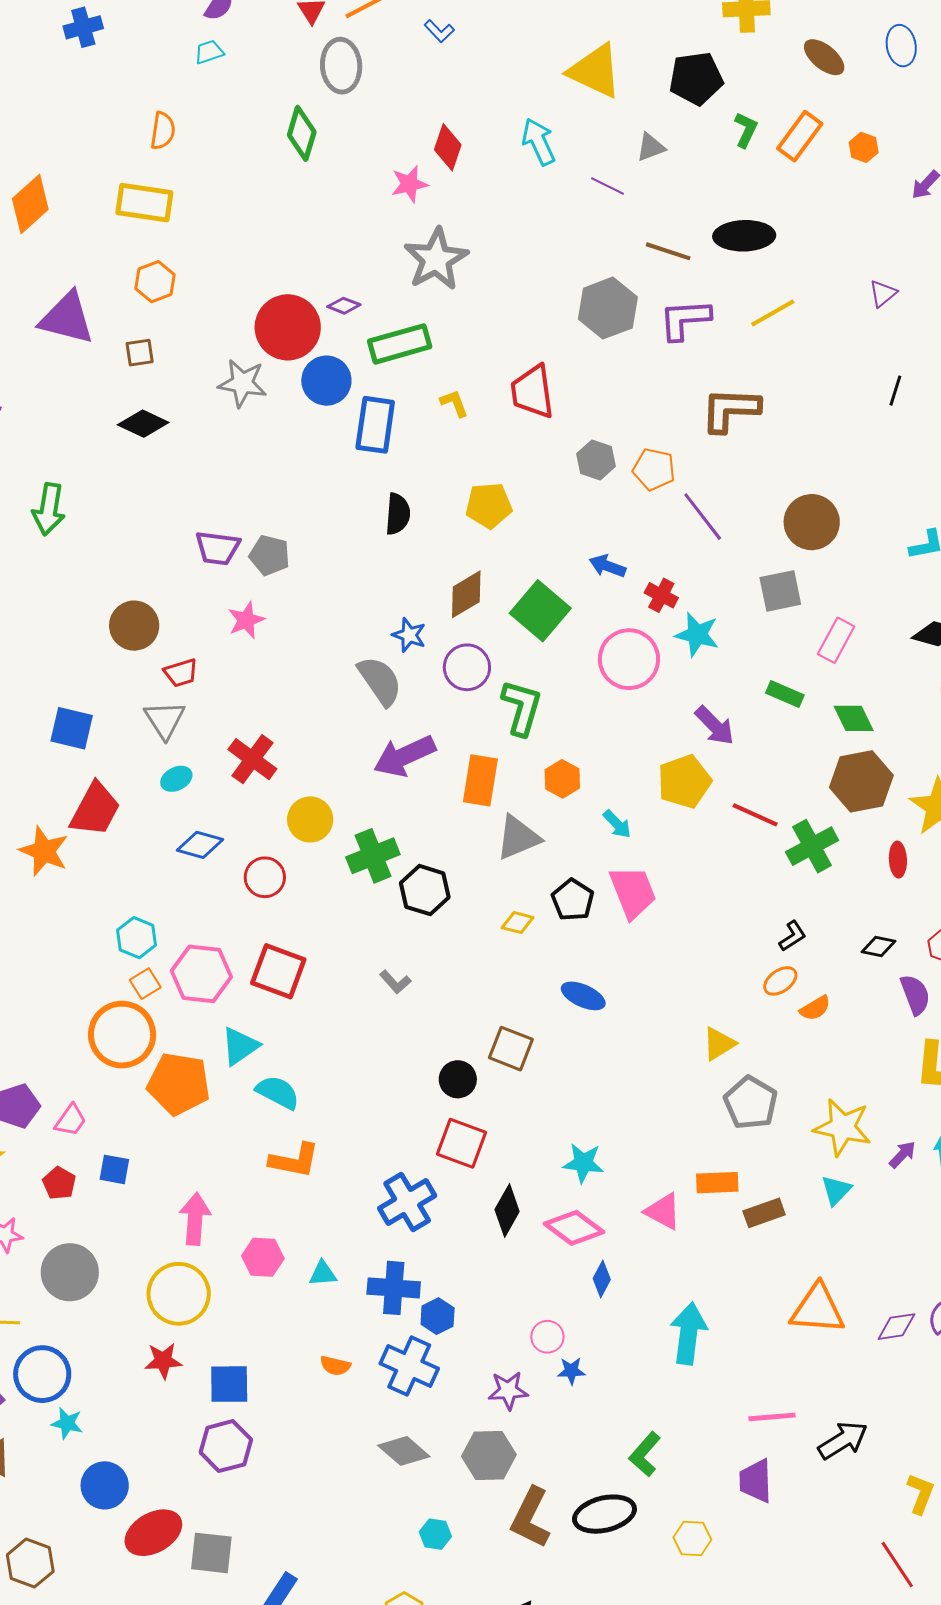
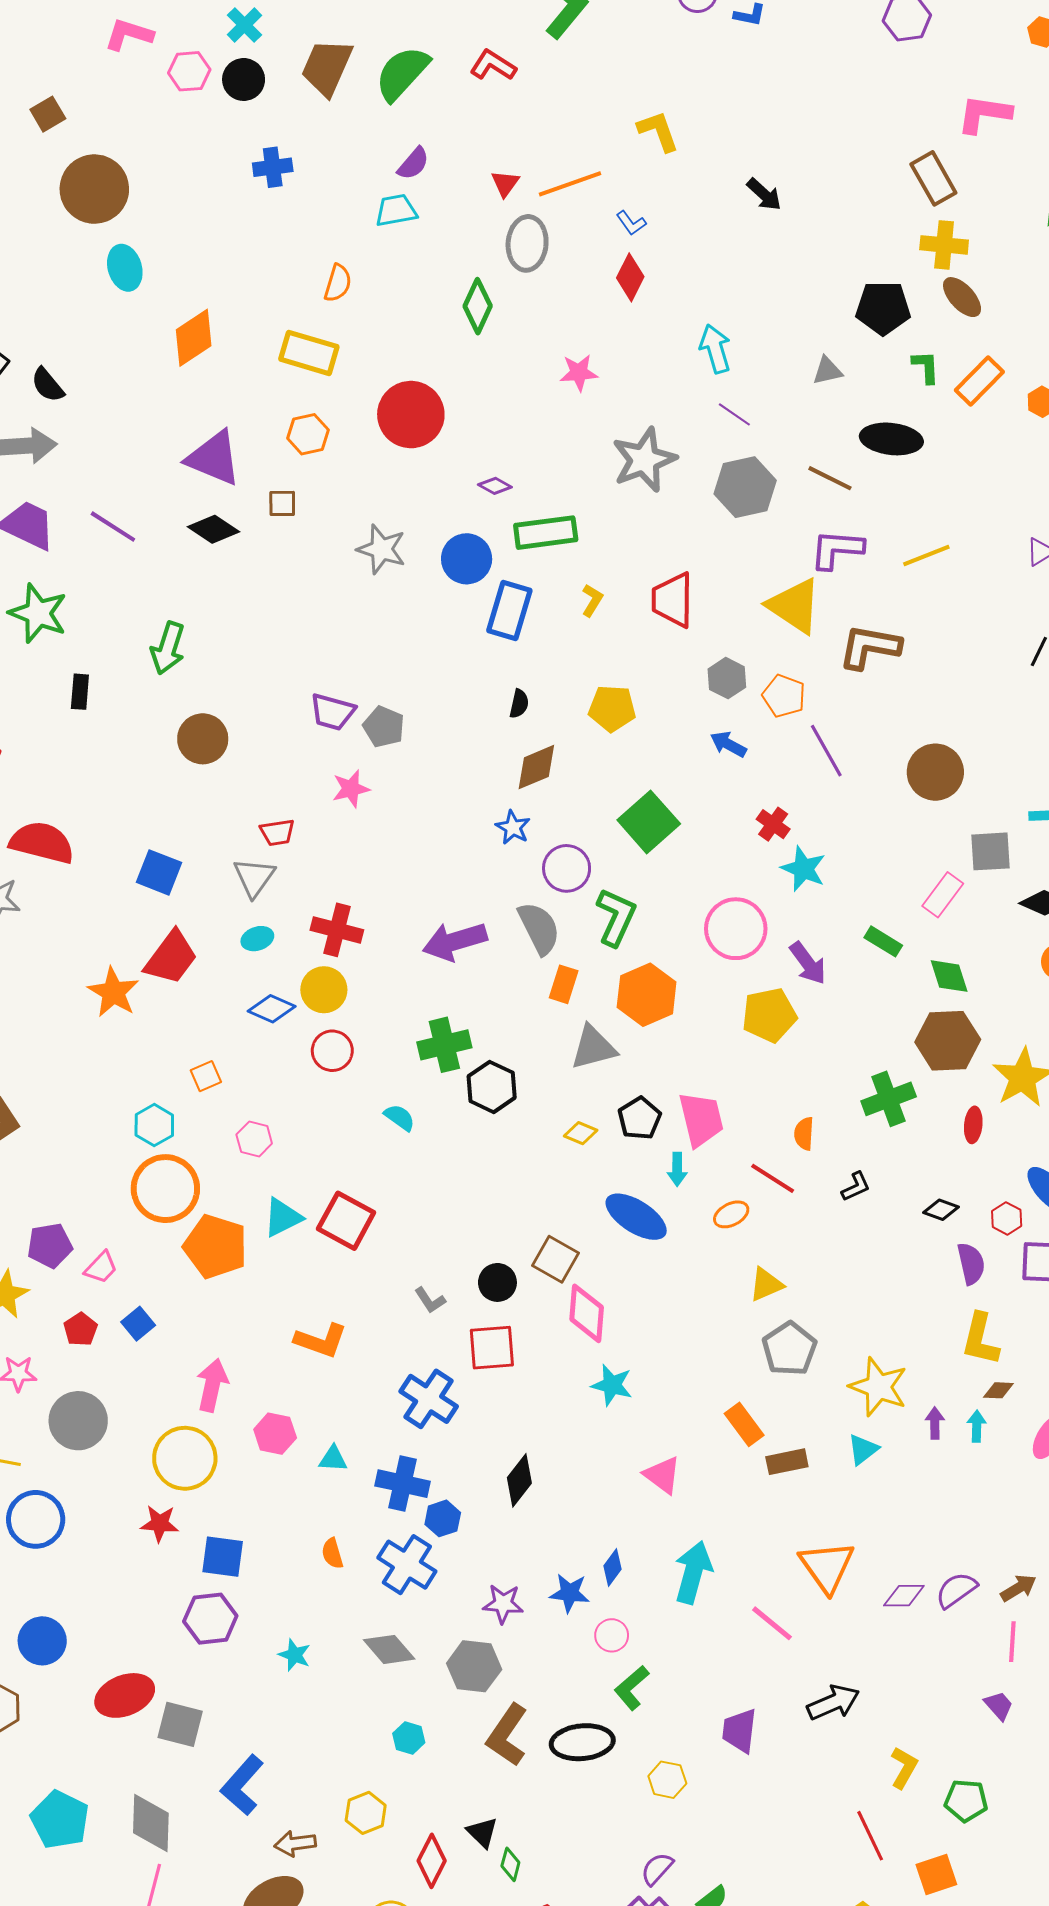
cyan trapezoid: (209, 52) -> (396, 210), size x1.4
brown ellipse: (824, 57) -> (962, 297), moved
yellow triangle: (595, 71) -> (794, 606), moved
green L-shape: (746, 130) -> (926, 367), turned -36
red diamond: (448, 147) -> (630, 277), moved
purple line: (607, 186) -> (734, 414), moved
black ellipse: (744, 236) -> (891, 439), moved
gray star: (436, 259) -> (644, 460), moved
gray hexagon: (608, 308) -> (745, 487), moved
red circle: (288, 327) -> (411, 415), moved
yellow L-shape: (454, 403) -> (592, 600), turned 44
black diamond: (143, 424) -> (213, 529), moved
black semicircle: (398, 514) -> (519, 704), size x0.7
blue arrow: (607, 566) -> (728, 744), moved
gray square: (780, 591) -> (990, 851), moved
brown diamond: (466, 594) -> (536, 767), moved
brown circle: (134, 626) -> (203, 739), moved
pink circle: (629, 659) -> (736, 929), moved
gray semicircle: (380, 681) -> (539, 928), moved
purple arrow: (404, 756) -> (455, 941), moved
red cross: (252, 759) -> (337, 930), turned -30
orange hexagon: (562, 779) -> (647, 995), size x1.6
orange rectangle: (480, 780) -> (564, 984), size x0.7
red line: (755, 815) -> (773, 1178), moved
yellow circle: (310, 819) -> (324, 990), moved
cyan arrow: (617, 824) -> (677, 1169), moved, turned 36
cyan hexagon: (137, 938) -> (154, 1125), moved
red square: (278, 971) -> (346, 1221), moved
pink hexagon: (201, 974) -> (254, 1139), size x0.6
orange ellipse: (780, 981) -> (731, 1214), moved
gray L-shape: (395, 982) -> (430, 1300), moved
orange square: (145, 984) -> (206, 1076), moved
blue ellipse: (583, 996) -> (636, 1217), size x1.4
orange semicircle: (815, 1008) -> (804, 1134), moved, turned 116
cyan semicircle: (278, 1092) -> (400, 1117), moved, size x0.7
red square: (461, 1143) -> (492, 1348), turned -33
purple arrow: (902, 1155) -> (935, 1423), turned -52
blue square: (114, 1169) -> (138, 1324), turned 32
orange rectangle: (717, 1183) -> (744, 1424), turned 48
blue cross: (407, 1202) -> (429, 1399), turned -34
black diamond: (507, 1211) -> (519, 1480), moved
pink triangle: (663, 1211) -> (662, 1475), moved
pink diamond: (574, 1228) -> (587, 1313), moved, turned 50
blue diamond: (602, 1279) -> (612, 1568), moved
orange triangle: (818, 1309) -> (827, 1567), turned 42
pink circle: (547, 1337) -> (612, 1635), moved
orange semicircle: (335, 1366) -> (332, 1553), turned 52
blue star: (571, 1371) -> (570, 1593), size x1.4
pink line: (772, 1417) -> (772, 1623), moved, turned 36
cyan star: (67, 1423) -> (295, 1655), moved
blue circle: (105, 1485) -> (42, 1641), moved

